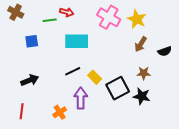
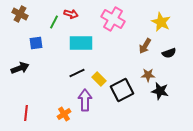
yellow star: (137, 19) -> (161, 22), moved
green line: (50, 20) -> (54, 22), turned -56
black arrow: (30, 80) -> (20, 68), moved
black star: (142, 96) -> (160, 91), moved

